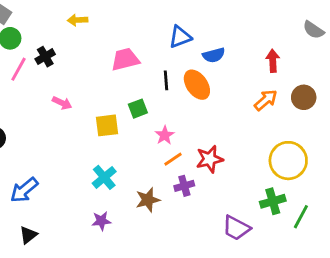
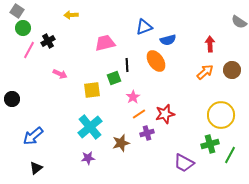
black line: (166, 80) -> (127, 65), moved
cyan cross: (104, 177) -> (90, 127), size x1.4

